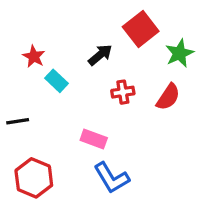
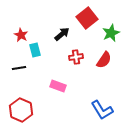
cyan rectangle: (57, 81) -> (35, 50), turned 32
black line: (18, 121) -> (19, 68), moved
blue L-shape: (112, 178) -> (102, 110), moved

